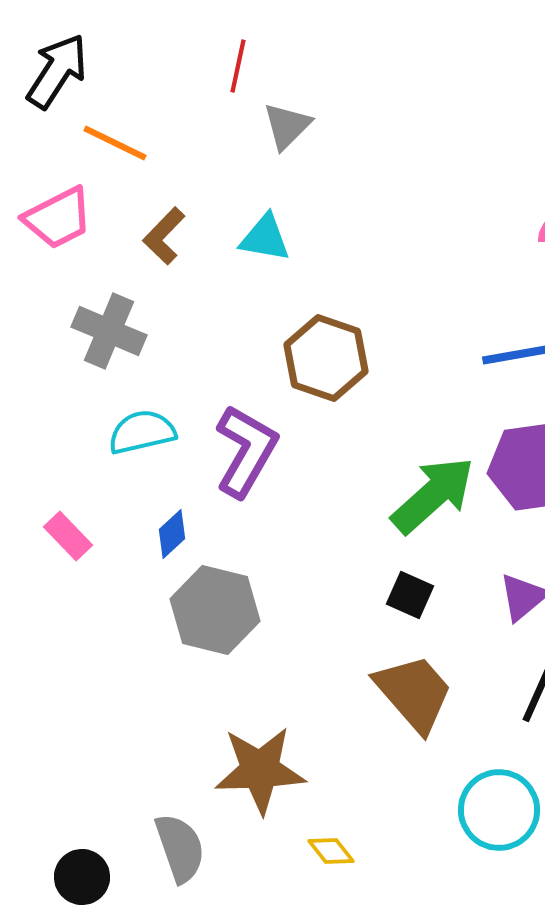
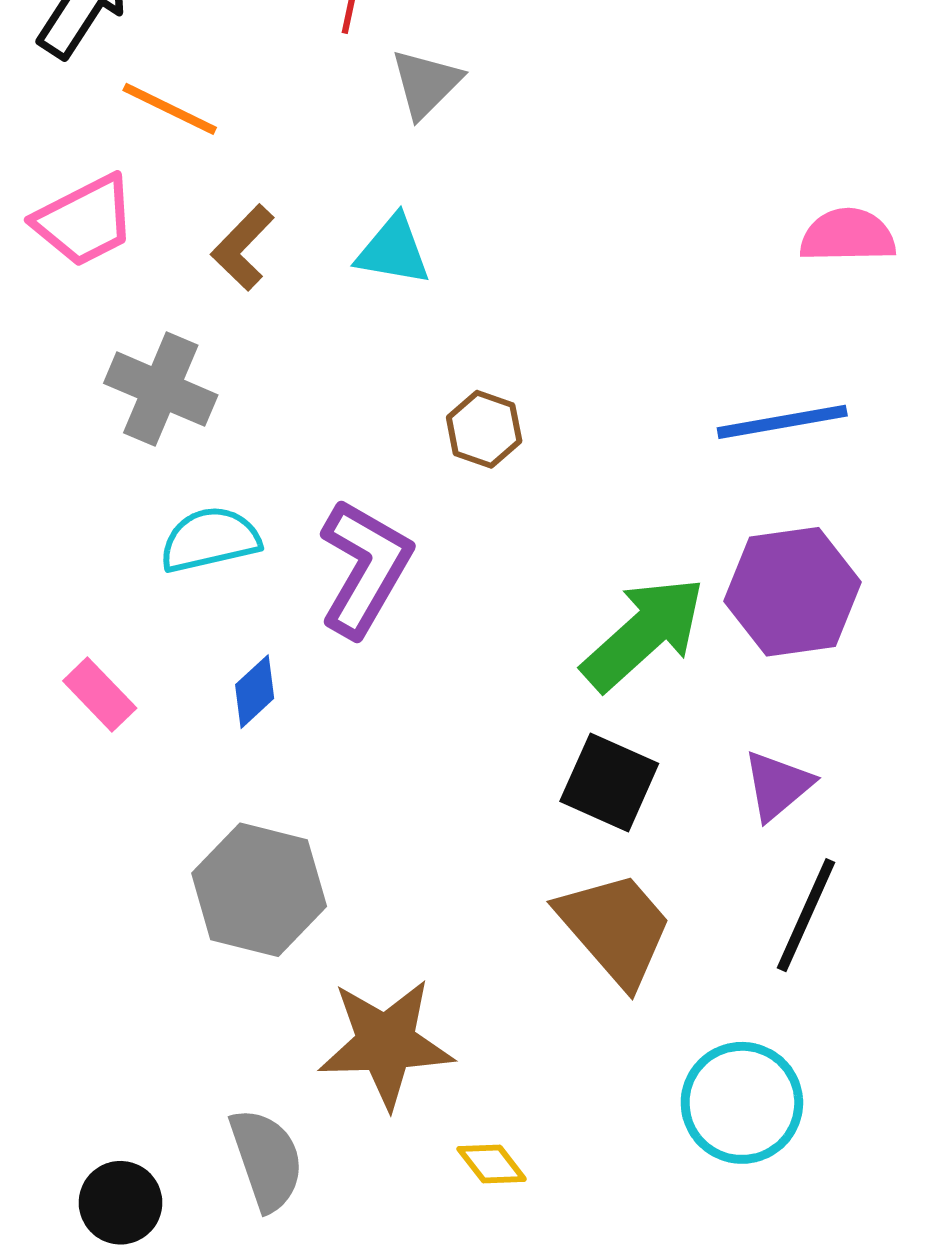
brown hexagon: (326, 358) -> (484, 429), size x0.6
black square: (410, 595) -> (609, 782), size x1.4
gray hexagon: (215, 610) -> (259, 890), moved

